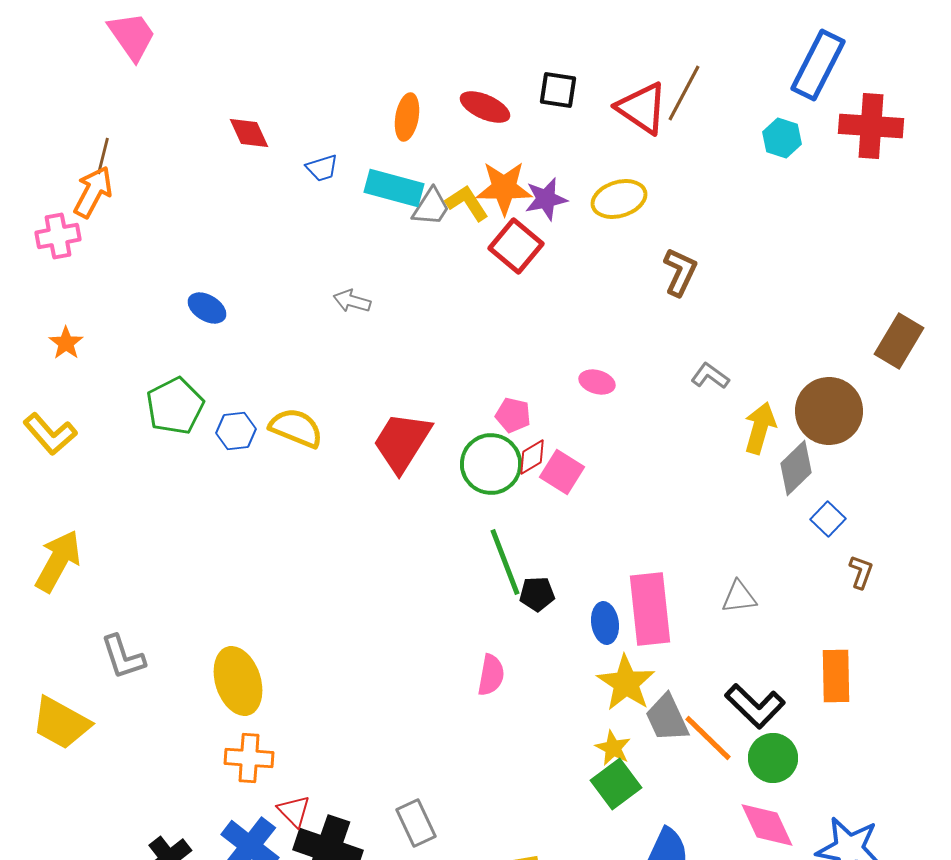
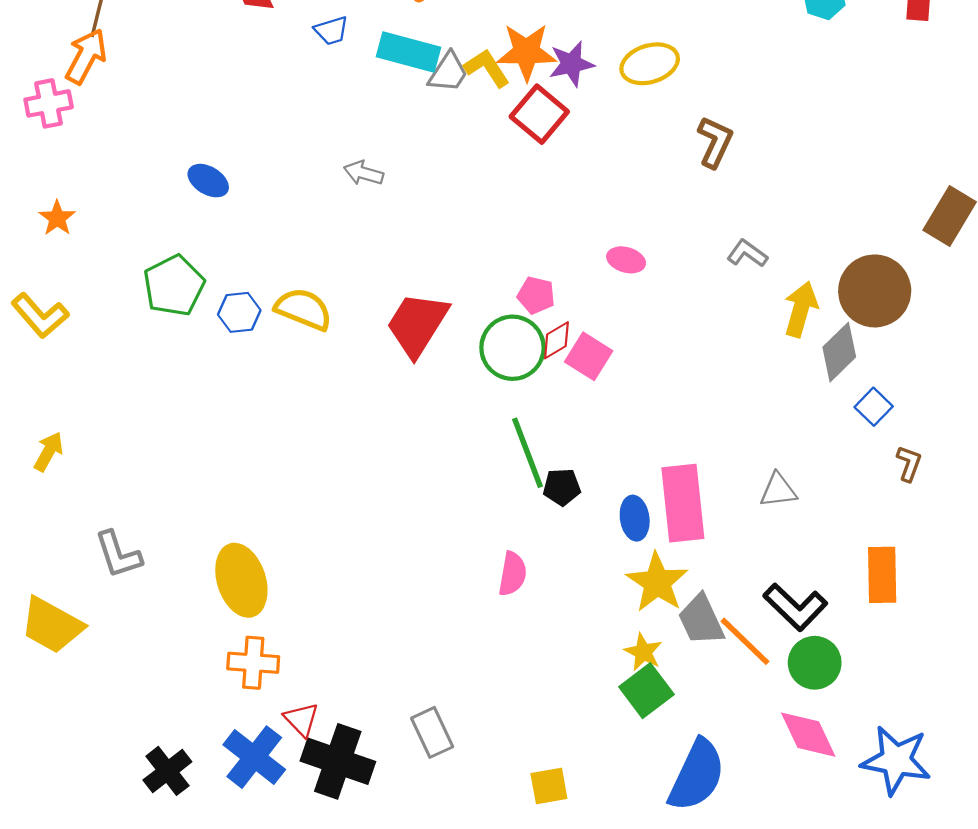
yellow arrow: (58, 561) -> (49, 452), size x0.6

